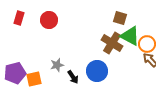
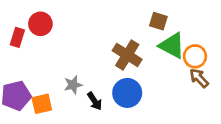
red rectangle: (19, 18) -> (17, 37), moved
red circle: (49, 20) -> (40, 24), moved
brown cross: (112, 43) -> (127, 55), moved

